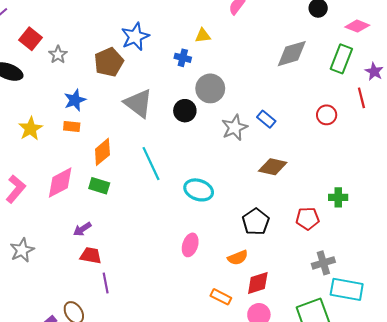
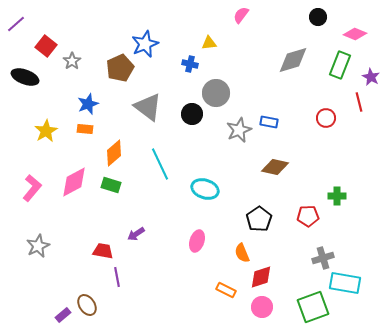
blue rectangle: (266, 119) -> (269, 122), turned -30
purple arrow: (82, 229) -> (136, 234), moved
orange semicircle: (238, 258) -> (242, 253), turned 90

